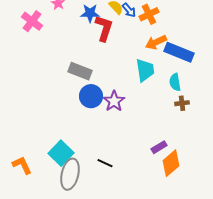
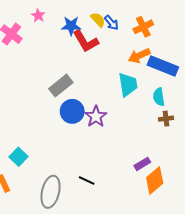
orange cross: (149, 14) -> (143, 27), moved
red L-shape: (104, 28) -> (86, 41), turned 132
gray rectangle: (80, 71) -> (61, 86), turned -60
cyan square: (61, 153) -> (19, 157), moved, size x0.7

